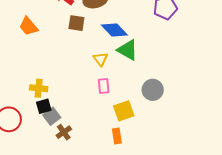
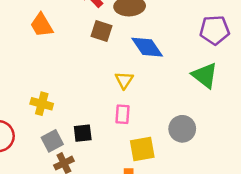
green triangle: (128, 50) -> (205, 75), moved
black square: (44, 106) -> (83, 133), moved

